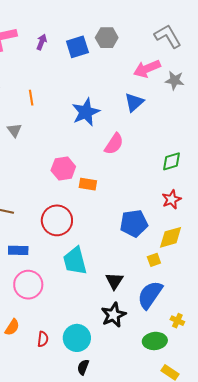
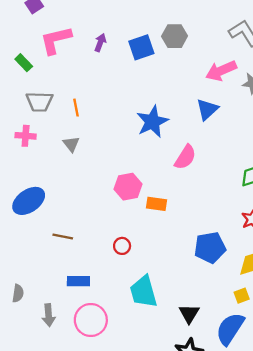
orange line: (31, 98) -> (76, 108), moved
red circle: (57, 220) -> (122, 246), size x0.5
yellow square: (154, 260) -> (242, 296), moved

